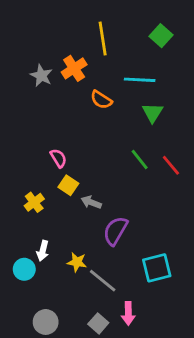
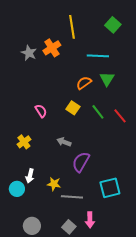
orange semicircle: (101, 100) -> (84, 83), moved, turned 112
yellow square: (68, 185) -> (73, 108), moved
gray line: (103, 281) -> (72, 197), turned -35

